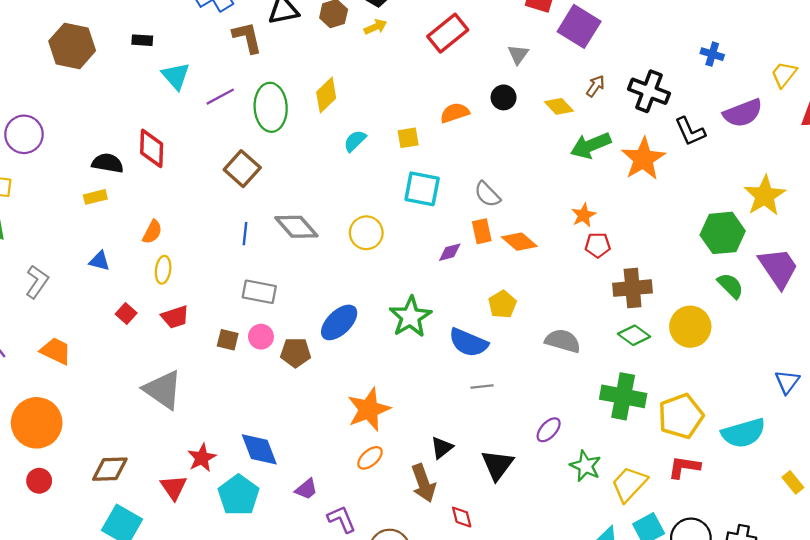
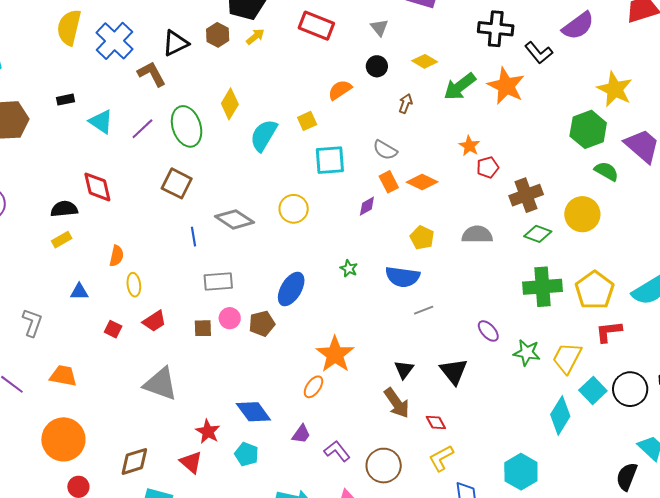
red rectangle: (448, 33) -> (316, 26), turned 76
brown arrow: (595, 86) -> (406, 104), moved
cyan semicircle: (355, 141) -> (264, 135), size x1.6
green star: (410, 317) -> (349, 268), size x0.5
gray semicircle: (563, 341) -> (477, 235), moved
purple ellipse: (549, 430) -> (488, 331), turned -70
orange ellipse: (370, 458) -> (313, 387), moved
cyan pentagon: (239, 495) -> (247, 454), size x0.7

